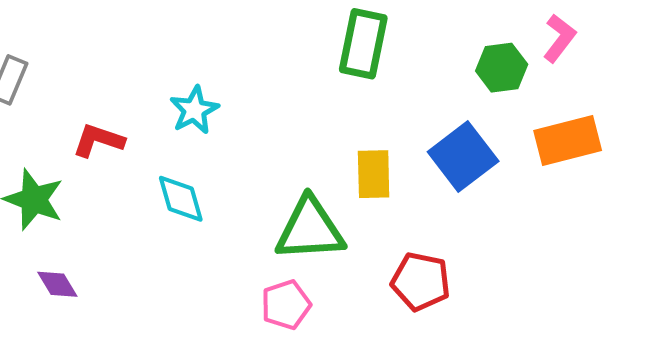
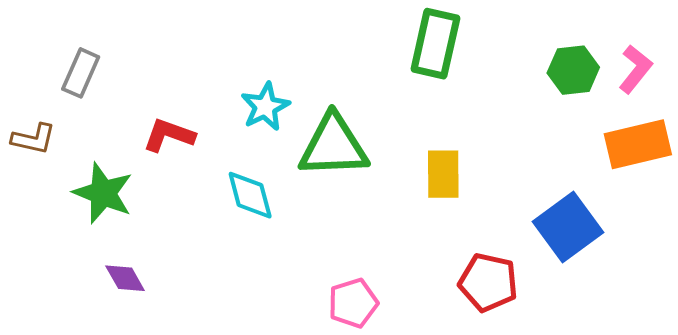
pink L-shape: (559, 38) -> (635, 69), moved
blue square: (463, 157) -> (568, 227), moved
green triangle: (310, 229) -> (333, 146), moved

